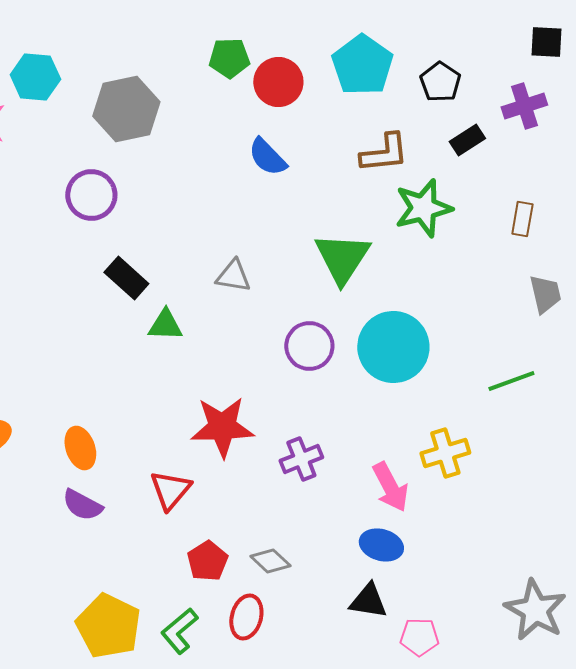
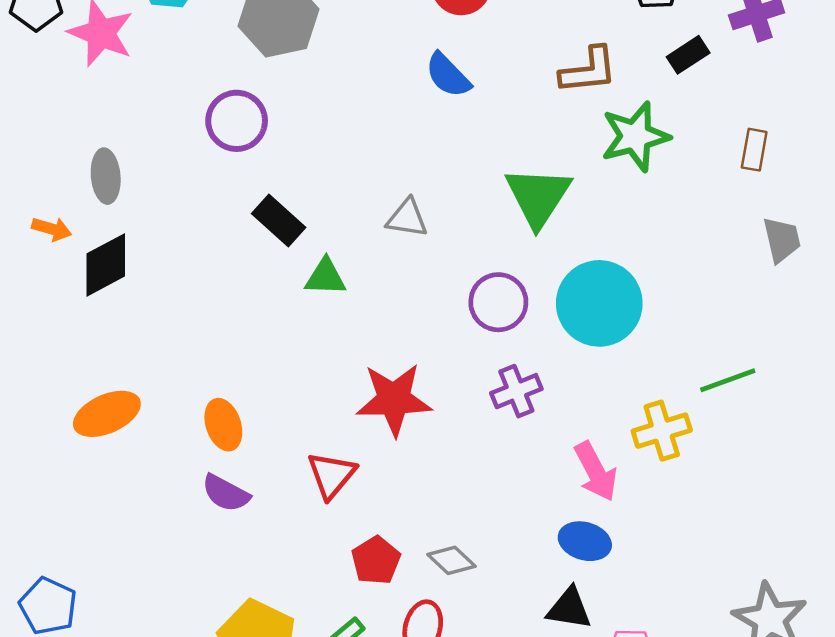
green line: (511, 381) -> (728, 380), moved
purple cross: (301, 459) -> (516, 391), moved

